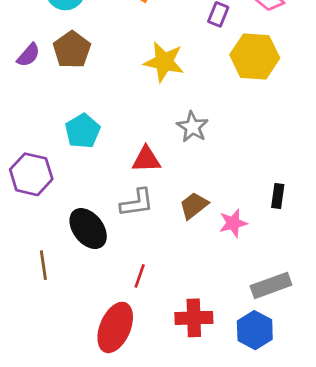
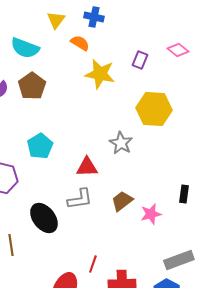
yellow hexagon: (255, 56) -> (154, 109), moved
yellow star: (164, 62) -> (100, 74), moved
red line: (140, 276) -> (93, 264), moved

